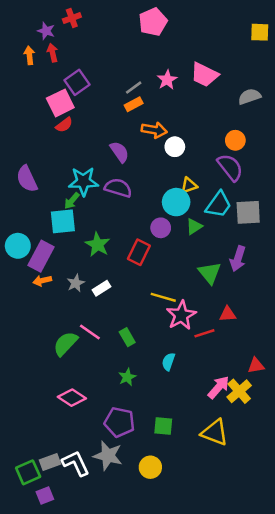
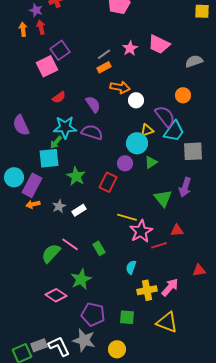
red semicircle: (64, 125) -> (59, 97), moved
purple semicircle: (230, 167) -> (165, 116), moved
cyan trapezoid: (219, 205) -> (174, 131), moved
green star: (127, 377) -> (81, 279), moved, size x1.5
yellow cross: (239, 391) -> (147, 290), moved, turned 30

